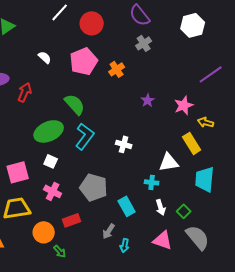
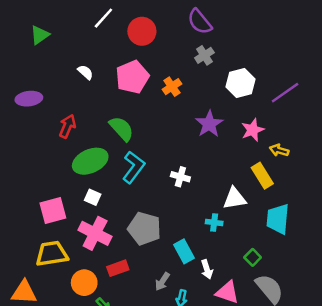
white hexagon: (193, 25) -> (241, 83), moved
red arrow: (25, 92) -> (67, 126), moved
purple star: (148, 100) -> (209, 124), size x1.6
pink cross: (53, 191) -> (95, 233), size x1.5
white arrow: (161, 207) -> (207, 269), moved

